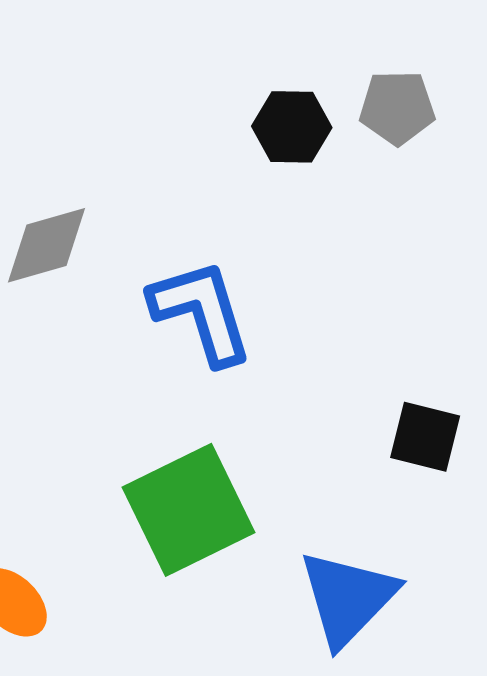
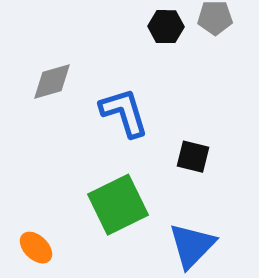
black square: (425, 437) -> (193, 157), moved

